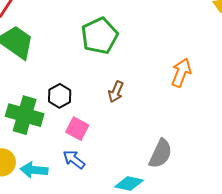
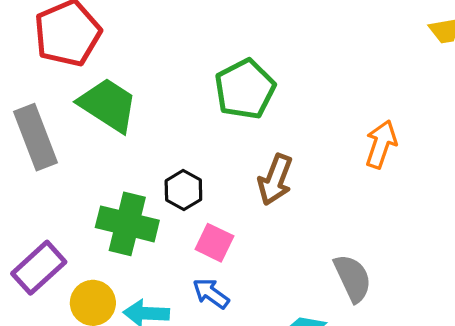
brown arrow: (116, 92) -> (275, 180), size x1.4
gray semicircle: (161, 154) -> (353, 278), turned -48

